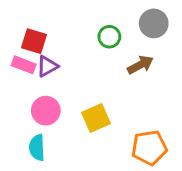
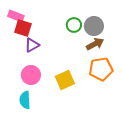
gray circle: (154, 23) -> (94, 26), moved
pink rectangle: (24, 65) -> (16, 16), moved
orange pentagon: (149, 148) -> (101, 69), moved

